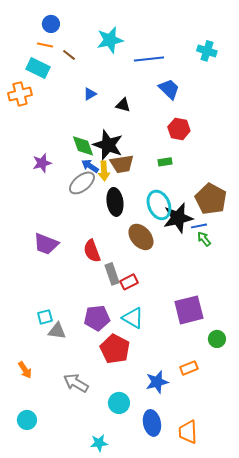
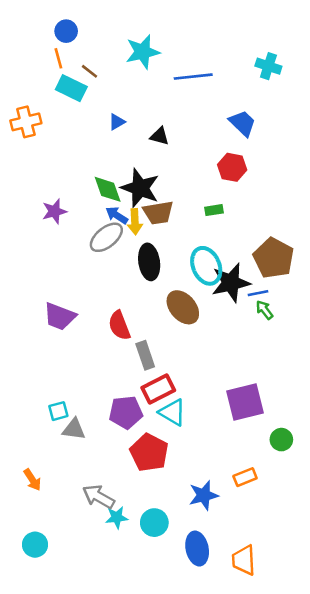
orange line: (45, 45) -> (58, 58), turned 63
cyan rectangle: (38, 68) -> (71, 88), moved
blue trapezoid: (169, 89) -> (242, 123), moved
red rectangle: (129, 282) -> (158, 389), moved, size x1.4
cyan star: (99, 443) -> (117, 517), moved

